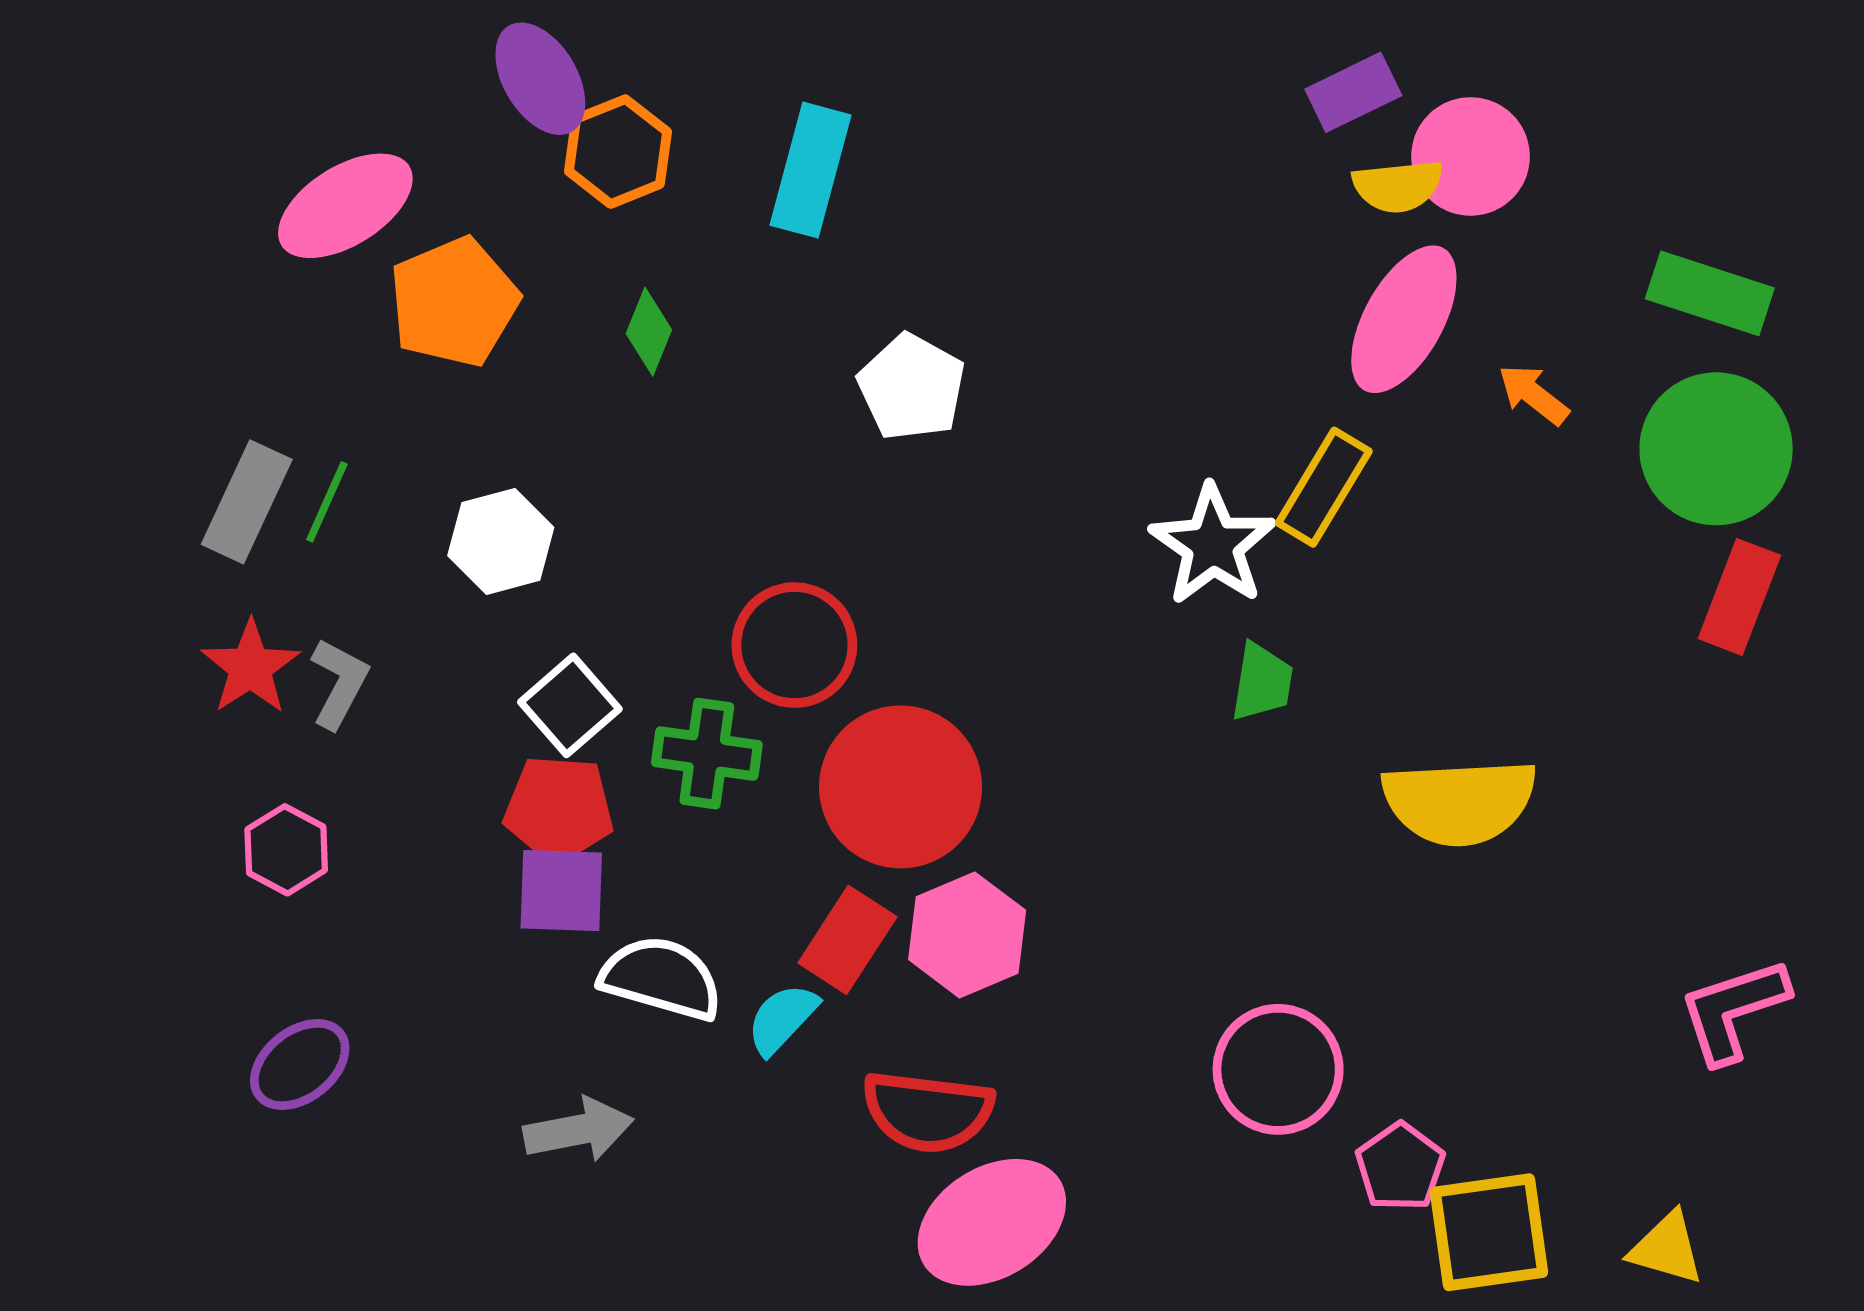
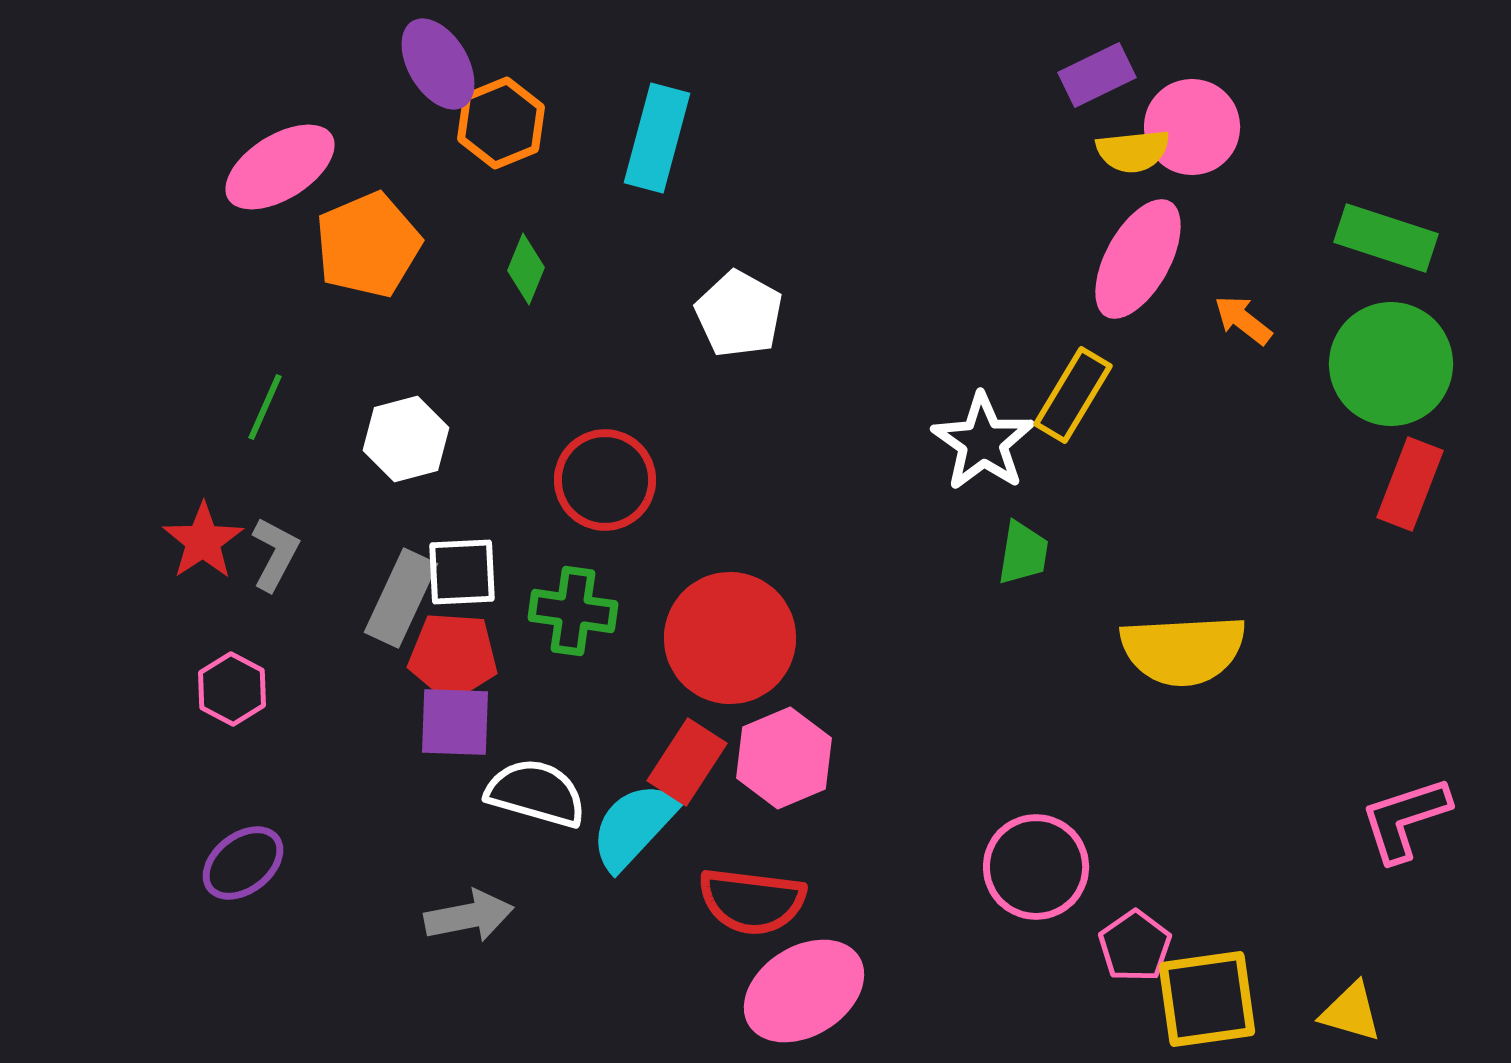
gray rectangle: (247, 502) -> (401, 598), moved
red circle: (794, 645) -> (605, 480), moved
white square: (570, 705) -> (462, 572), turned 38
cyan semicircle: (782, 1019) -> (634, 826), size x1.5

